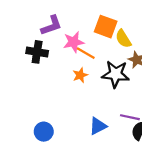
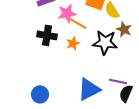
black cross: (37, 52) -> (47, 35), moved
blue triangle: (98, 126) -> (89, 89), size x1.4

